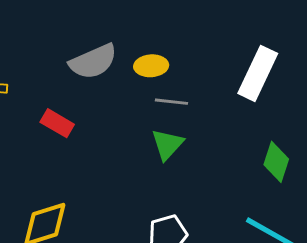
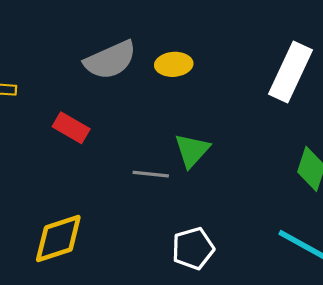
gray line: (171, 102) -> (151, 174), moved

